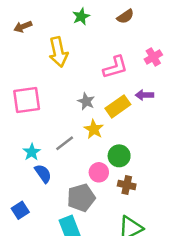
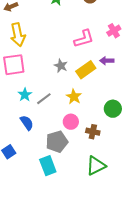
yellow arrow: (58, 52) -> (18, 35), moved
yellow star: (94, 129) -> (74, 97), moved
cyan star: (32, 152) -> (25, 95), moved
green circle: (119, 156) -> (113, 109), moved

